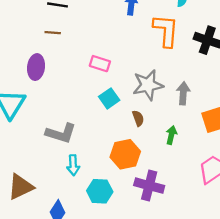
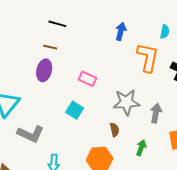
purple ellipse: (36, 67) -> (44, 70), moved
cyan square: (109, 98) -> (75, 110), moved, turned -30
gray L-shape: (61, 133) -> (31, 134), moved

